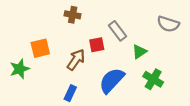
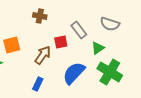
gray semicircle: (168, 24) -> (110, 24), moved
green cross: (153, 79) -> (110, 72), size x1.4

